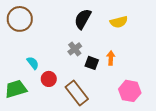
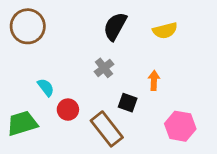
black square: (92, 63) -> (128, 103), moved

